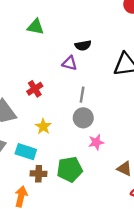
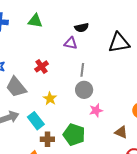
green triangle: (36, 27) -> (35, 21), moved
cyan rectangle: (26, 152) -> (36, 121), turned 36
green pentagon: (70, 169) -> (74, 135), turned 30

